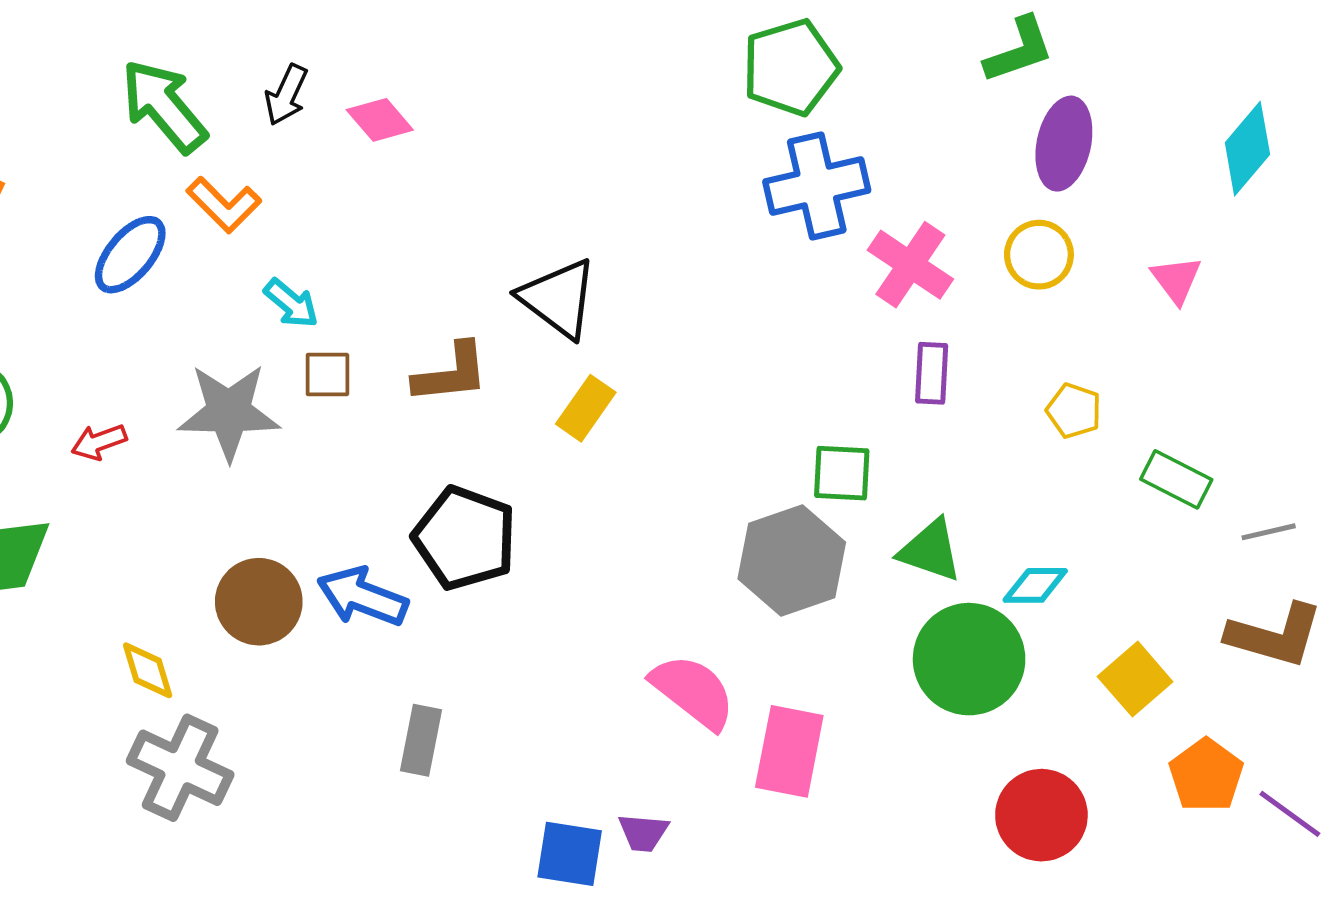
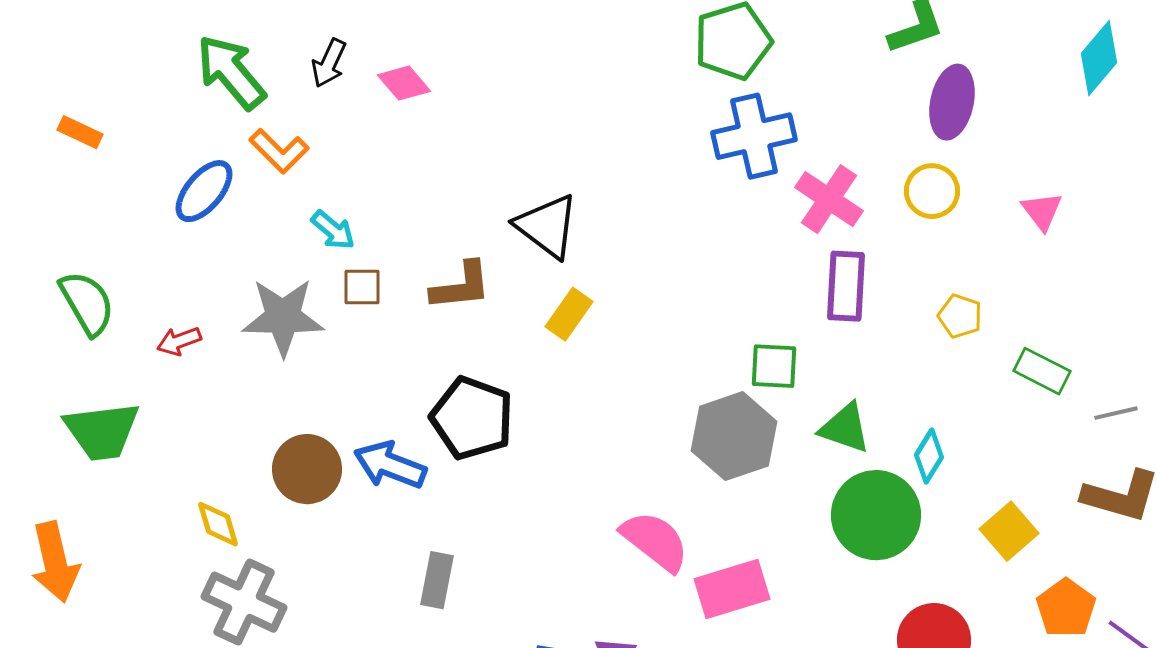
cyan diamond: (1247, 149) -> (1099, 58), moved
purple rectangle: (932, 373) -> (846, 286), size x1.4
cyan diamond: (1035, 585) -> (929, 456), turned -58
pink rectangle: (789, 751) -> (732, 589), turned 62

